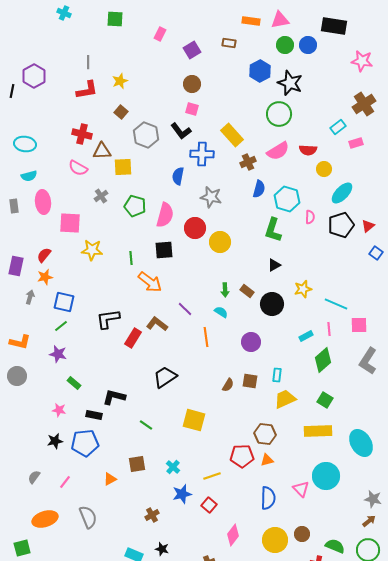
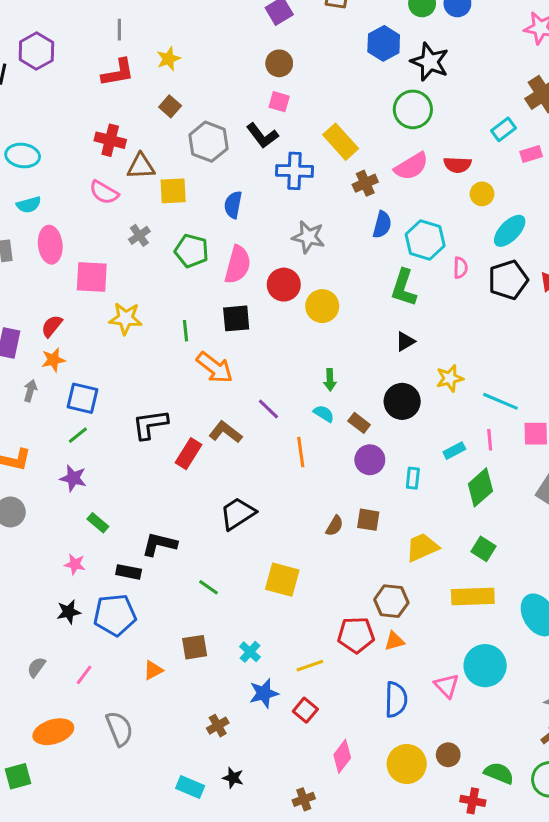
blue semicircle: (178, 176) -> (233, 205), moved
brown rectangle: (247, 291) -> (359, 423), moved
cyan rectangle: (277, 375) -> (413, 478), moved

